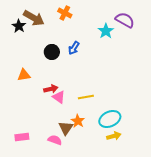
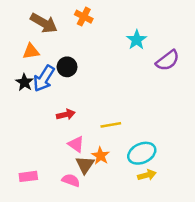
purple semicircle: (125, 20) -> (168, 60), moved, turned 114
black star: (19, 26) -> (24, 82), moved
blue arrow: (74, 48) -> (44, 78), moved, size x1.5
orange triangle: (24, 75) -> (31, 51), moved
pink triangle: (59, 97) -> (76, 144), moved

